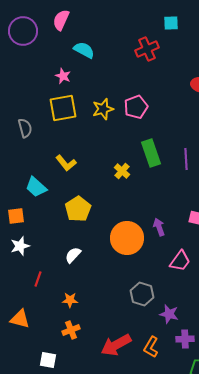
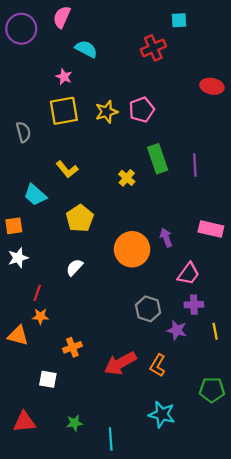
orange star: (70, 300) -> (40, 316), moved
purple cross: (185, 339) -> (194, 305), moved

